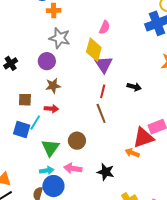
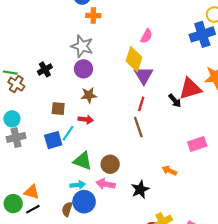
gray star: (60, 38) -> (82, 46), moved
black arrow: (134, 87) -> (175, 101), turned 32
blue square: (22, 129) -> (53, 140), turned -36
red triangle: (143, 138) -> (190, 89), moved
brown circle: (77, 141) -> (110, 164), moved
green triangle: (50, 148) -> (83, 161), turned -48
black star: (106, 172) -> (140, 189), turned 30

